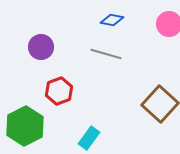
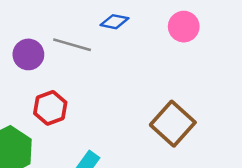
gray line: (106, 54) -> (72, 45), moved

